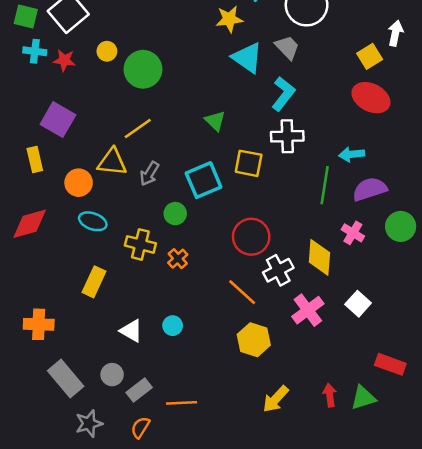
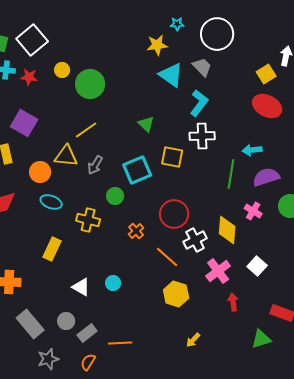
orange cross: (178, 259) -> (136, 231), moved
red arrow: (330, 395) -> (233, 302), moved
yellow arrow: (276, 399) -> (193, 340), size x0.7

